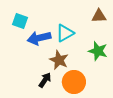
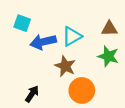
brown triangle: (99, 16) -> (109, 29), moved
black arrow: (45, 80) -> (32, 94), moved

